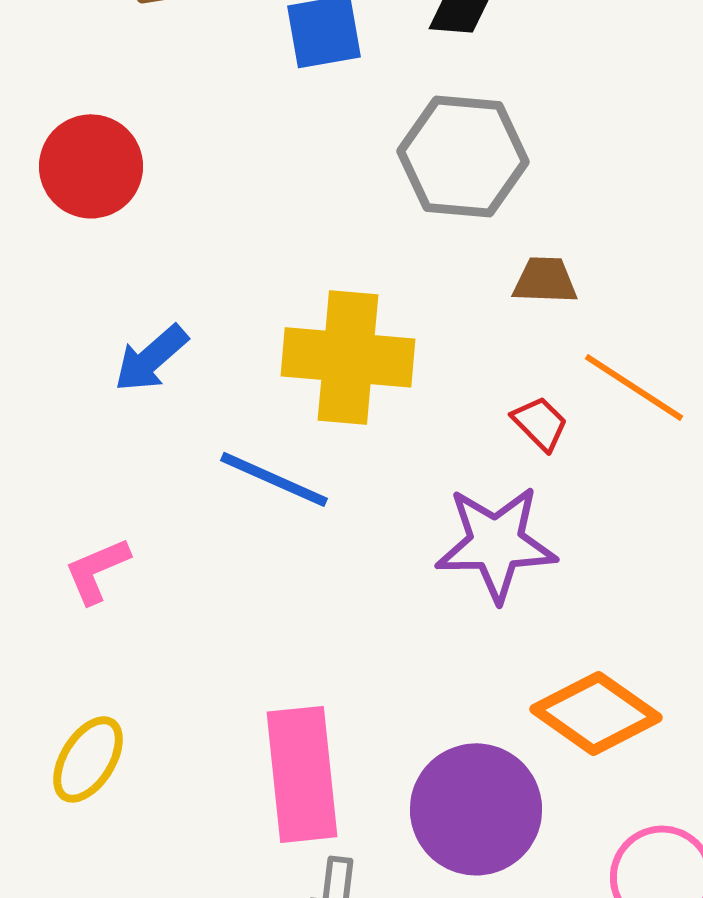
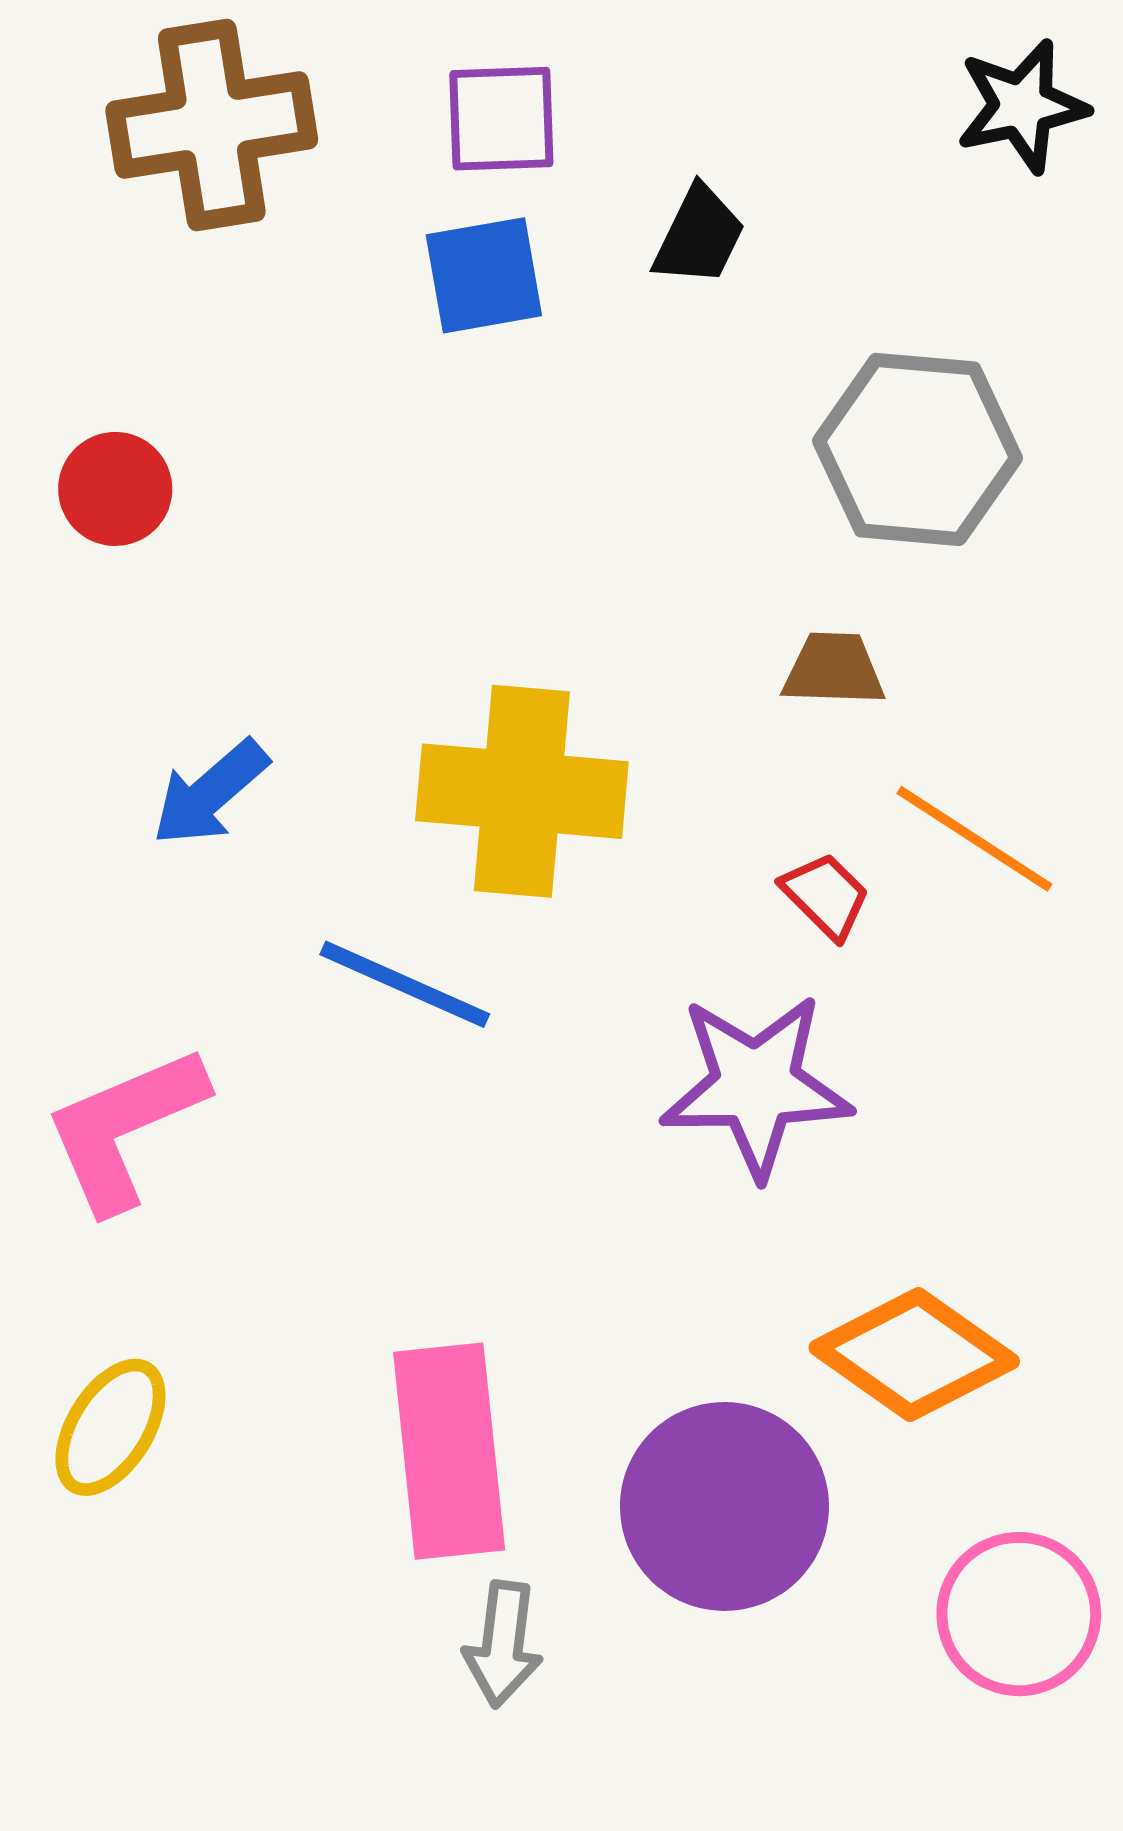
gray hexagon: (463, 156) -> (917, 449), moved
red circle: (91, 166) -> (115, 489), size x0.7
pink L-shape: (97, 570) -> (125, 1128), size x1.6

